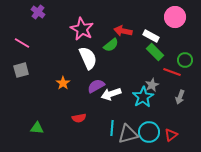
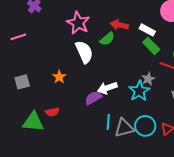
pink line: (22, 43) -> (18, 37), turned -49
gray square: (21, 70) -> (22, 82), moved
purple semicircle: (96, 86) -> (93, 98), moved
red semicircle: (79, 118) -> (52, 112), moved
green triangle: (37, 128) -> (33, 122), size x1.6

